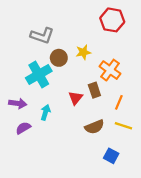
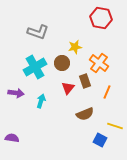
brown circle: (59, 58) -> (62, 63), moved
yellow line: (123, 126) -> (115, 126), moved
purple semicircle: (23, 128) -> (12, 138), moved, turned 40

